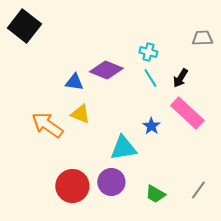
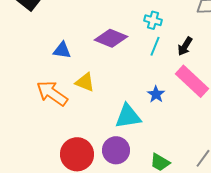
cyan line: (150, 78) -> (155, 46), turned 54
blue triangle: (74, 82) -> (62, 50), moved

